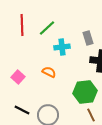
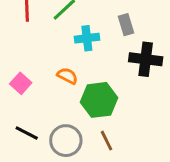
green hexagon: (85, 92) -> (99, 100), moved
brown line: (91, 115) -> (107, 141), moved

